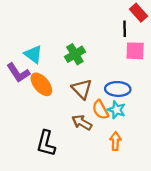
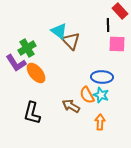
cyan triangle: (33, 54) -> (59, 31), moved
green cross: (75, 54) -> (27, 48), moved
brown triangle: (82, 89) -> (71, 41), moved
black L-shape: (46, 143) -> (32, 113), moved

